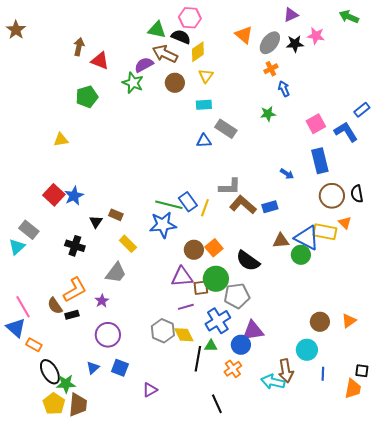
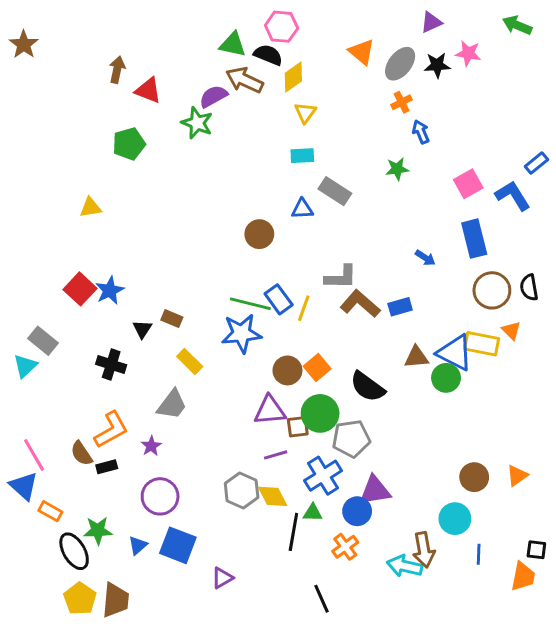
brown circle: (175, 83) -> (259, 234), moved
blue square: (120, 368) -> (178, 545), size x1.4
green star: (66, 384) -> (98, 530), moved

